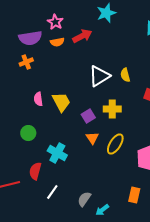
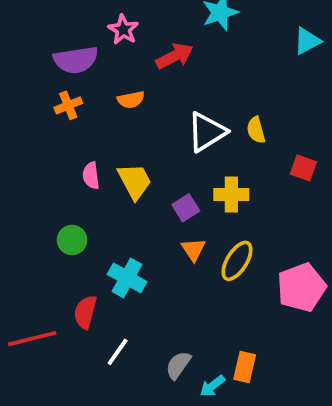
orange semicircle: (57, 42) -> (131, 100), moved
orange rectangle: (134, 195) -> (245, 367), moved

